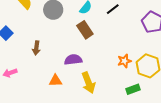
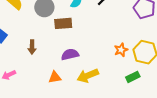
brown rectangle: (85, 30) -> (63, 23), moved, turned -54
yellow arrow: (88, 83) -> (88, 76), turned 95

